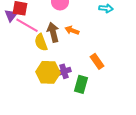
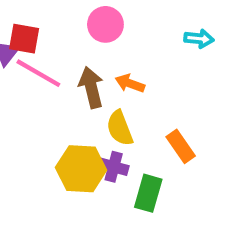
yellow semicircle: (41, 42) -> (120, 128), moved
purple cross: (64, 71) -> (114, 167), turned 32

